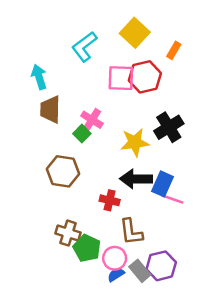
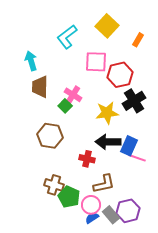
red hexagon: (145, 77) -> (120, 75), moved
brown L-shape: (131, 232) -> (104, 184), turned -95

